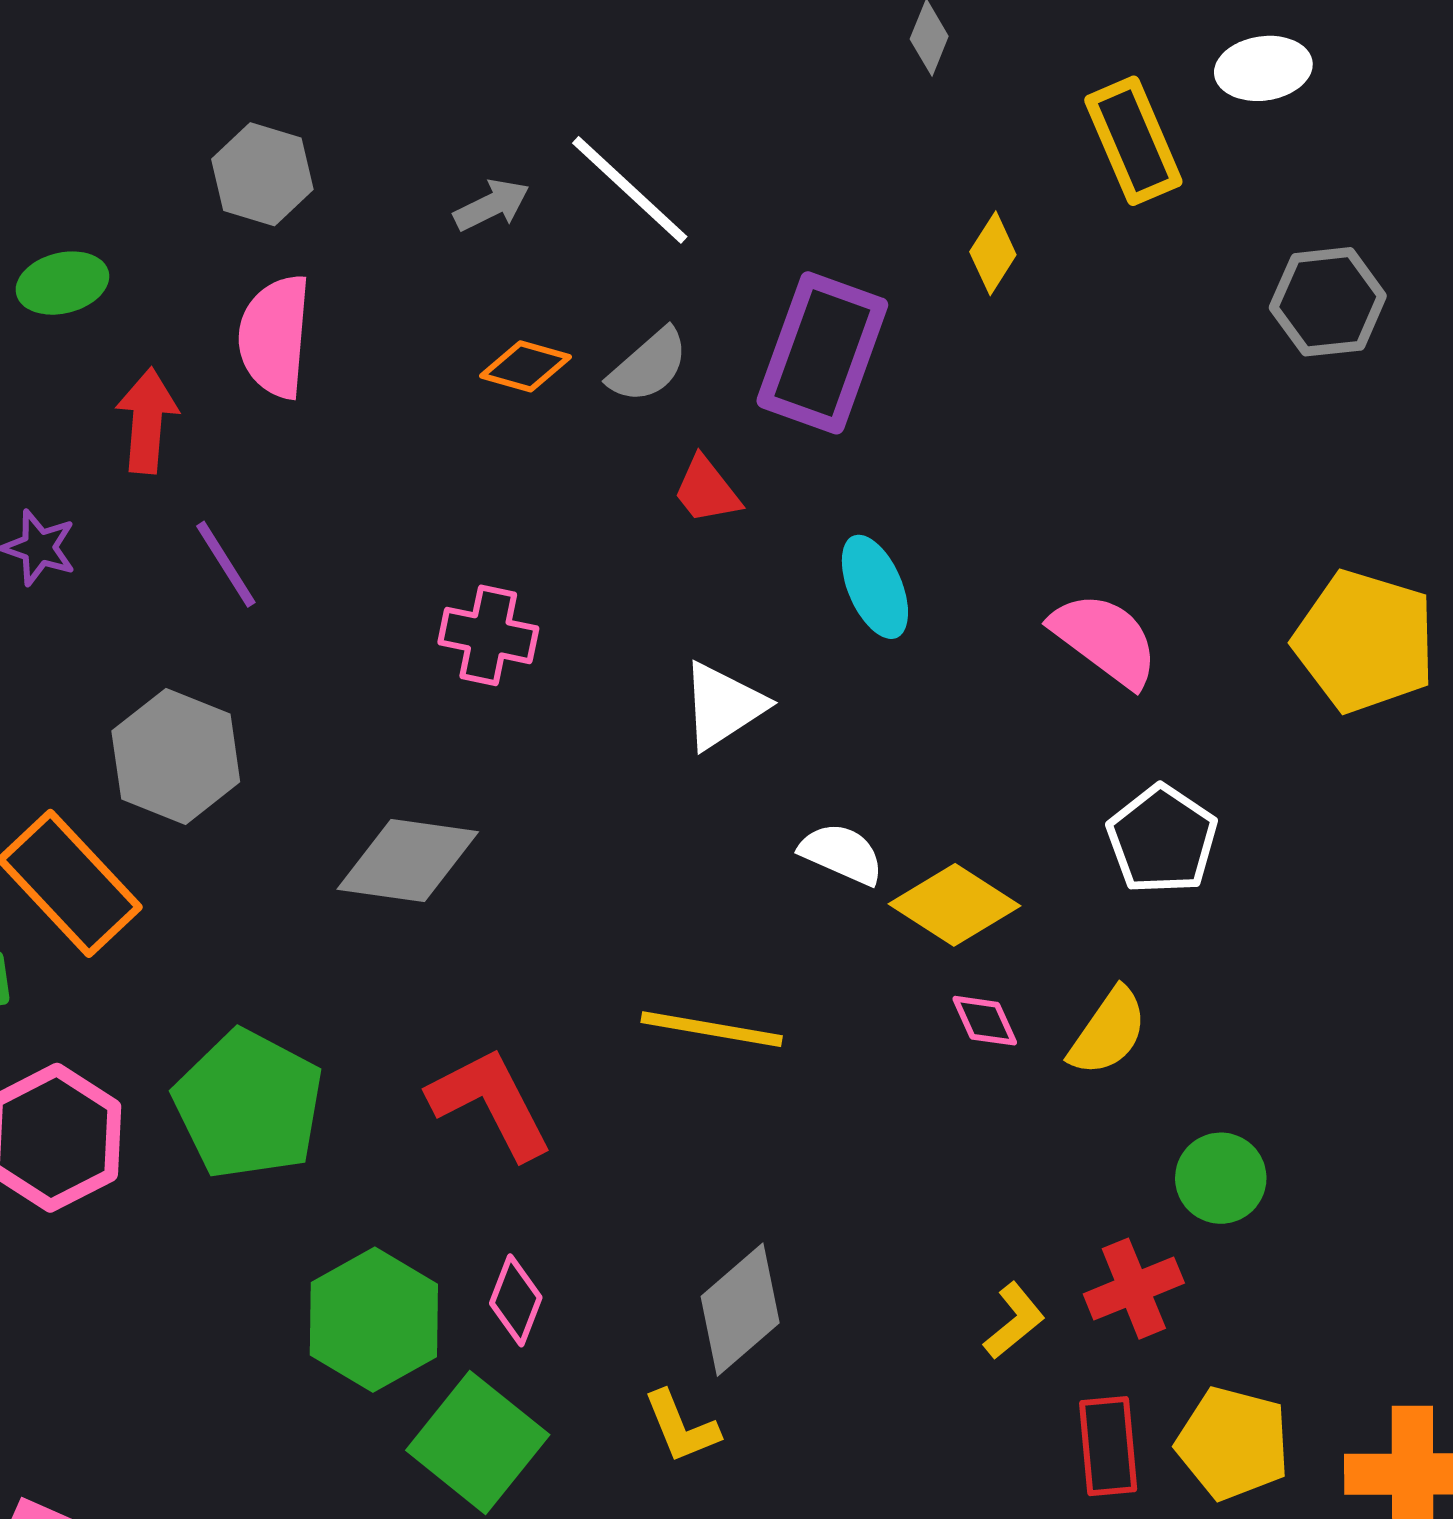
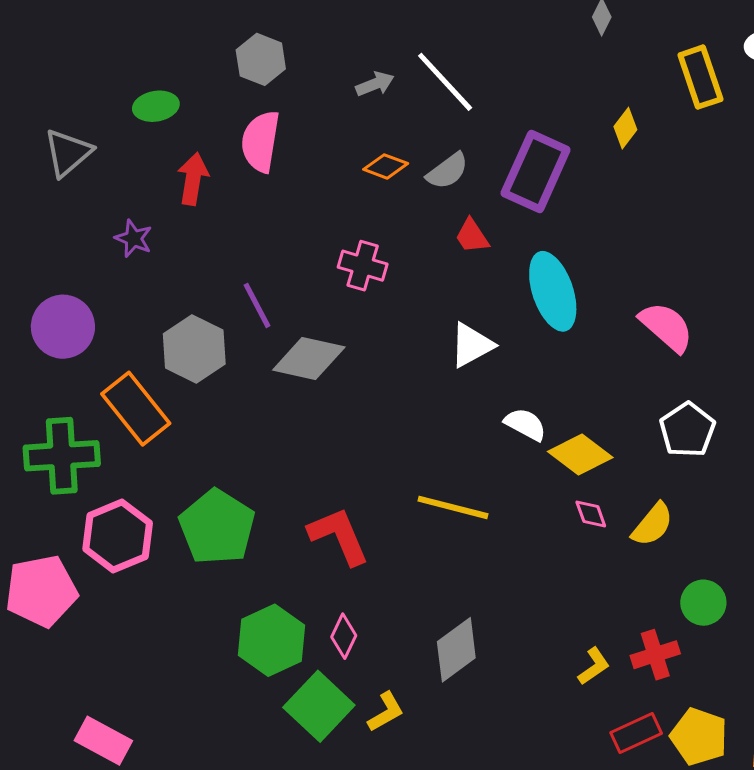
purple line: (226, 564) -> (257, 305), moved
cyan ellipse: (875, 587) -> (553, 291), size x1.5
pink cross: (488, 635) -> (363, 266), moved
gray diamond: (408, 860) -> (309, 359), moved
yellow L-shape: (681, 1427) -> (386, 712), moved, turned -102
red rectangle: (1108, 1446) -> (636, 733), turned 66

